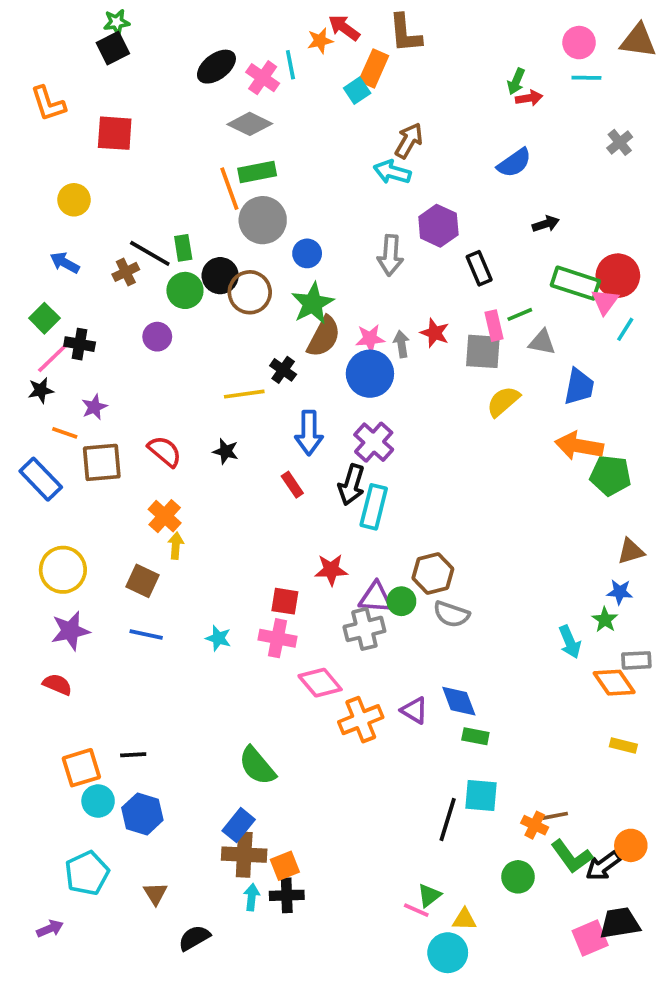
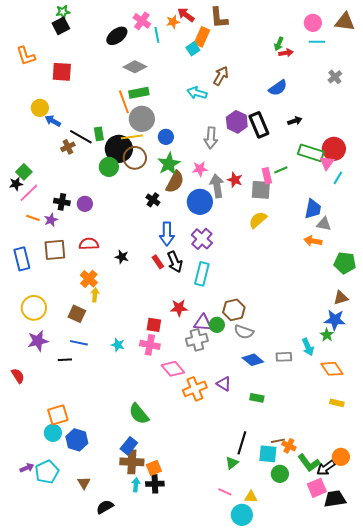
pink cross: (263, 78) -> (142, 21), moved
cyan arrow: (392, 172) -> (197, 93), moved
blue arrow: (65, 263) -> (53, 121), moved
black rectangle: (479, 268) -> (259, 125), moved, size x1.4
black circle: (220, 276) -> (119, 149), size x1.4
green circle: (185, 290) -> (109, 167), moved
purple circle: (157, 337) -> (85, 204), moved
pink star: (370, 339) -> (200, 169), moved
gray triangle: (542, 342) -> (324, 224), moved
black cross: (80, 344) -> (62, 202), moved
gray arrow: (401, 344) -> (217, 186), size x1.6
black star: (41, 390) -> (16, 184), moved
yellow line: (244, 394) -> (132, 137), moved
yellow semicircle: (503, 401) -> (258, 220), moved
orange line: (65, 433) -> (33, 218), moved
orange arrow: (579, 446) -> (313, 241), size x0.7
red semicircle: (165, 451) -> (89, 244), turned -42
black star: (226, 451) -> (122, 257), moved
green pentagon: (610, 475) -> (345, 263), moved
blue rectangle: (41, 479) -> (22, 259), turned 30
black arrow: (351, 485) -> (175, 262), moved, turned -40
blue star: (620, 592) -> (335, 320), size x1.5
gray rectangle: (636, 660) -> (284, 357), moved
red semicircle: (57, 684) -> (18, 376), moved, turned 35
blue diamond: (459, 701) -> (253, 360), moved, turned -30
black line: (133, 755) -> (65, 360), moved
orange square: (81, 768) -> (58, 415), moved
cyan square: (481, 795) -> (268, 454), moved
brown line: (555, 816) -> (278, 441), moved
green triangle: (429, 895) -> (232, 463), moved
purple arrow: (50, 929) -> (27, 468), moved
pink square: (590, 938) -> (317, 488), moved

